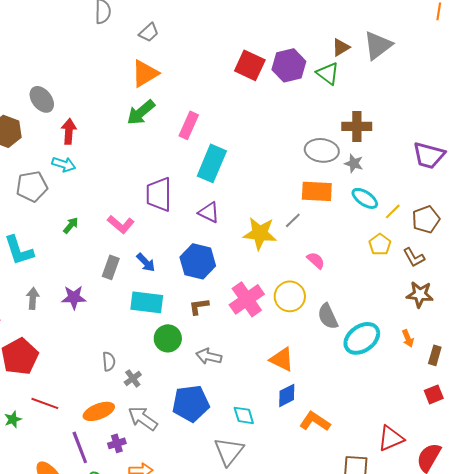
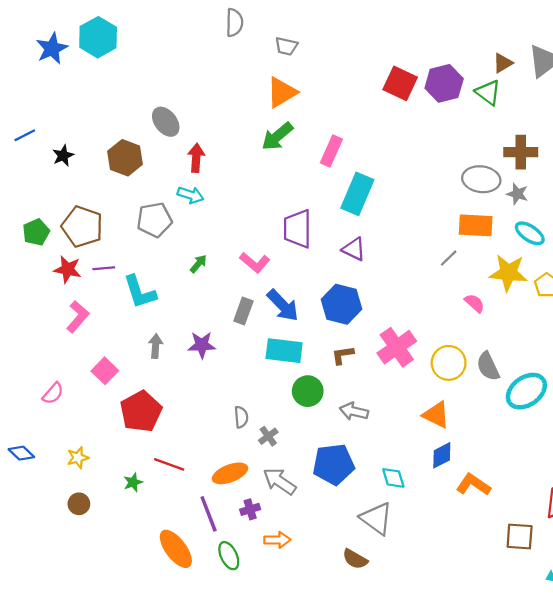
gray trapezoid: (149, 32) -> (286, 46), turned 55
yellow star: (260, 233) -> (508, 273), moved
blue arrow: (146, 262) -> (283, 305), size x1.5
yellow circle: (290, 296) -> (449, 363), moved
gray triangle: (229, 451) -> (376, 518), turned -32

